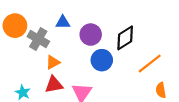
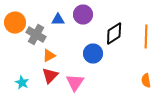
purple circle: (91, 35) -> (83, 15), moved
orange line: (150, 63) -> (146, 37), moved, turned -50
red triangle: (54, 85) -> (50, 76), turned -36

